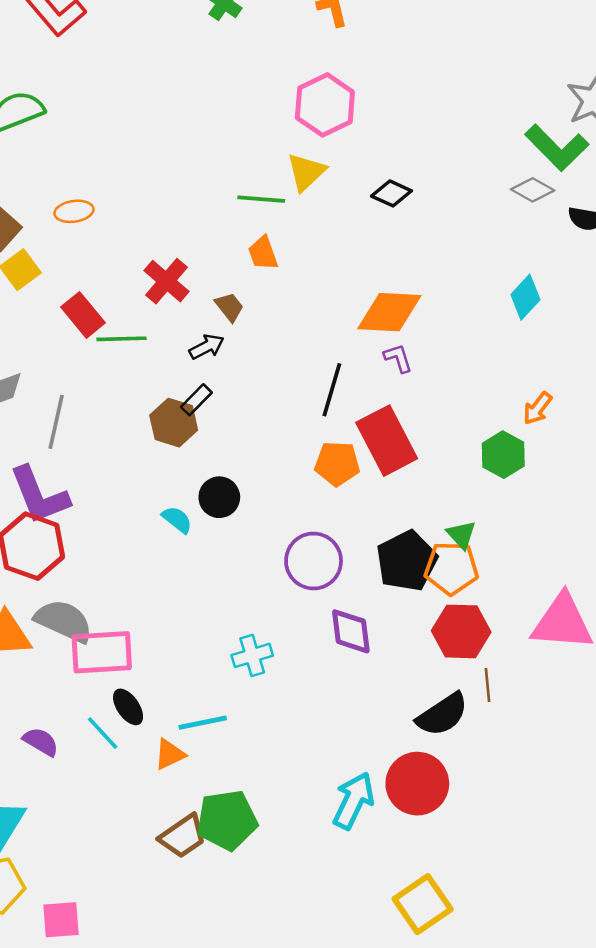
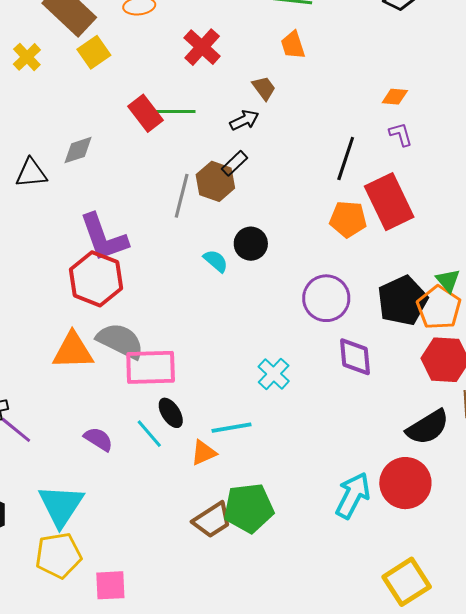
red cross: (166, 281) -> (202, 47), moved
orange diamond: (389, 312) -> (395, 97), size x0.5
red rectangle: (83, 315) -> (145, 113), moved
gray line: (56, 422) -> (182, 196), moved
orange pentagon: (451, 568) -> (439, 308), turned 30
cyan cross: (252, 655) -> (274, 374), turned -32

